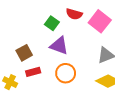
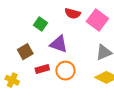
green square: (52, 23) -> (40, 24), moved
red rectangle: (33, 72) -> (42, 69), moved

